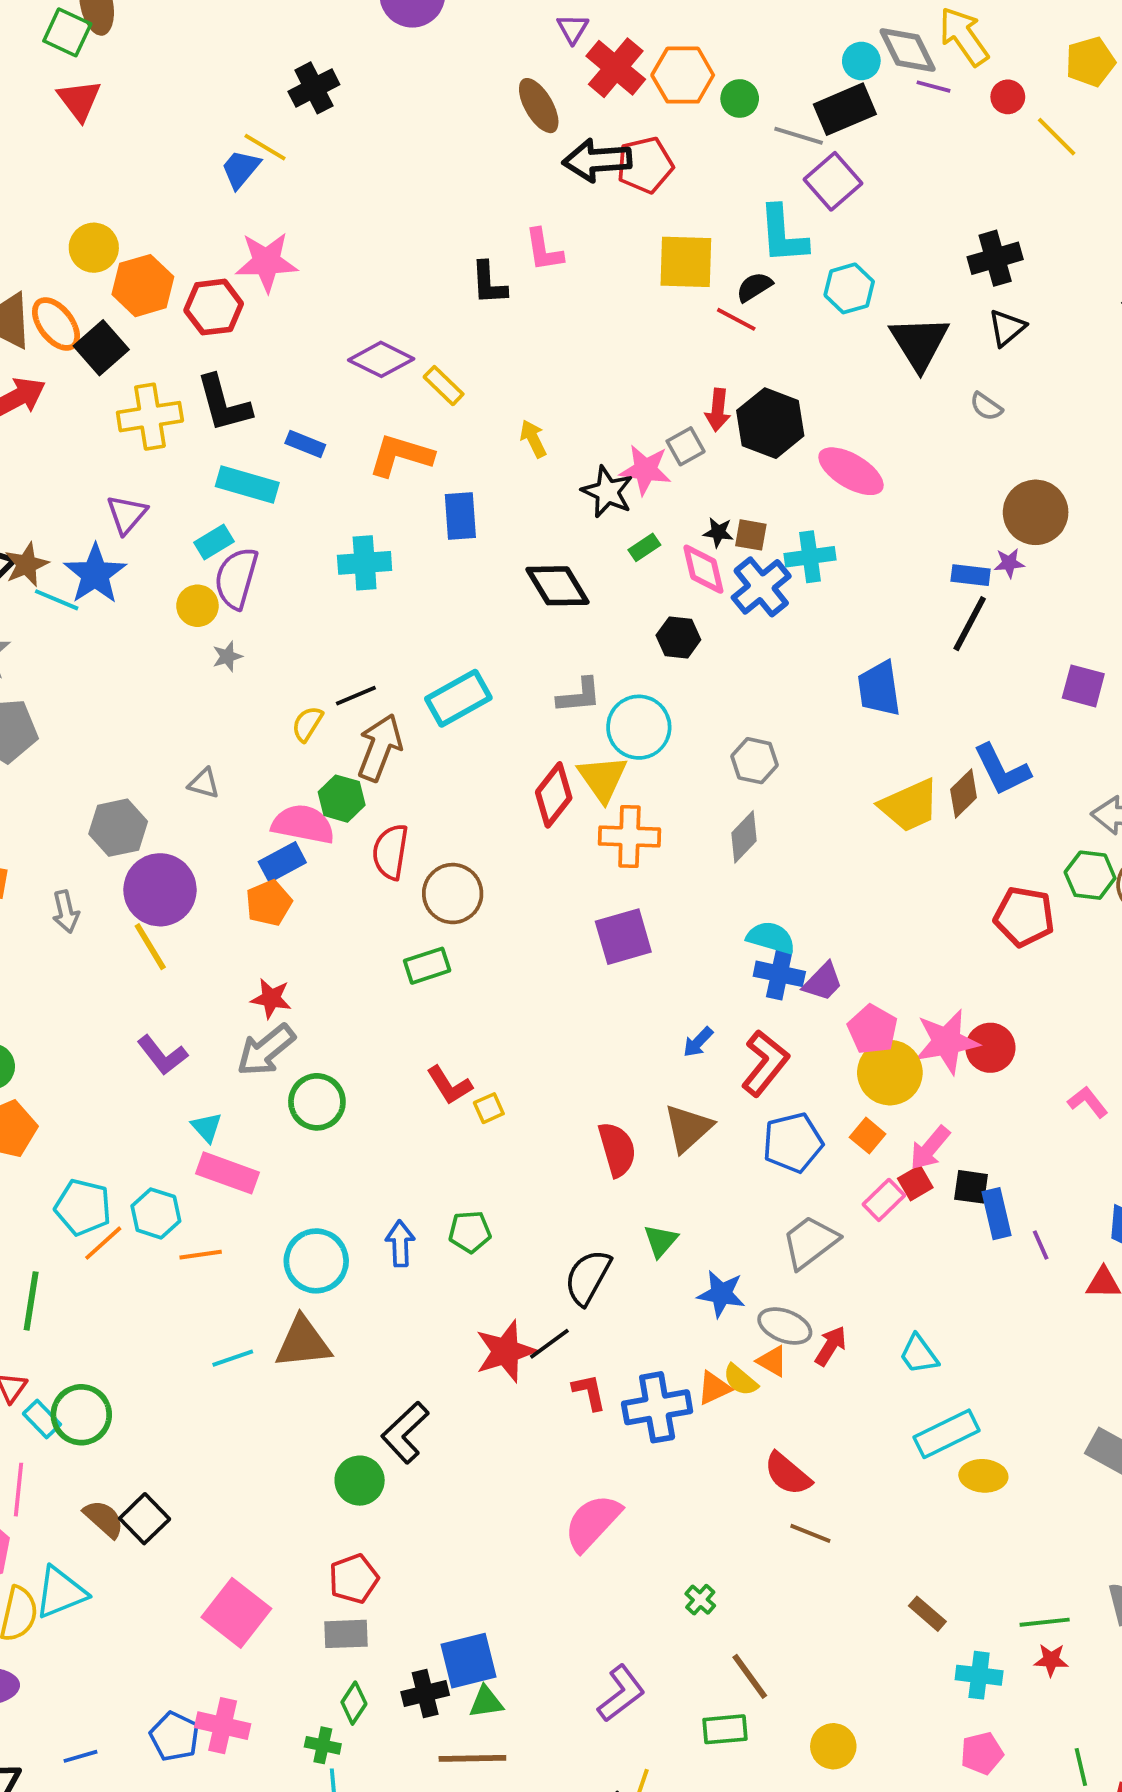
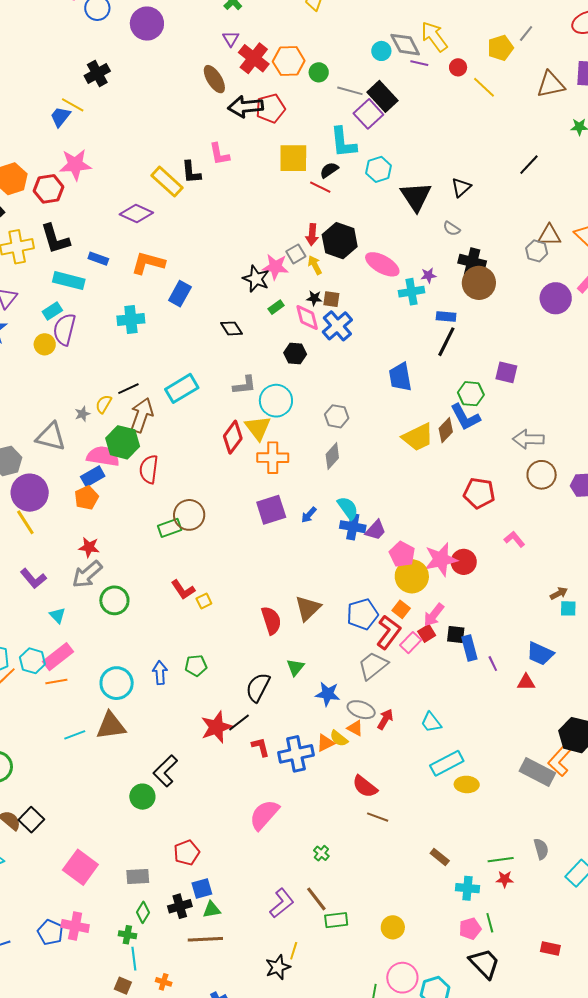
black rectangle: (845, 109) -> (382, 96), moved, turned 72
black cross: (995, 258) -> (472, 262), moved, turned 32
yellow rectangle: (444, 386) -> (167, 182), moved, size x1.5
yellow arrow: (533, 439) -> (315, 265), moved
blue rectangle: (460, 516) -> (180, 294), turned 35
cyan cross: (810, 557) -> (412, 292), moved
purple star: (1009, 563) -> (428, 275), moved
black diamond: (557, 586) -> (232, 328), size x0.7
gray star: (227, 656) -> (82, 414), moved
gray triangle: (204, 783) -> (51, 437), size x1.8
green hexagon: (342, 799) -> (123, 442), size x1.4
green hexagon: (1090, 875) -> (471, 394), moved
brown circle: (453, 894) -> (189, 515), moved
cyan semicircle: (771, 938) -> (348, 508), turned 40
blue arrow: (698, 1042) -> (309, 515), moved
red L-shape: (765, 1063) -> (389, 632), moved
pink L-shape: (1088, 1102) -> (514, 539), moved
pink rectangle: (227, 1173) -> (58, 657), moved, turned -56
red pentagon: (354, 1579) -> (187, 853), moved
blue square: (469, 1661) -> (202, 888), size x0.7
brown line: (750, 1676) -> (316, 899), moved
green line: (1081, 1767) -> (490, 923), moved

